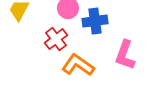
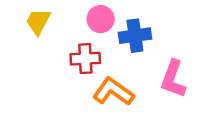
red cross: (56, 39) -> (85, 59), turned 35

